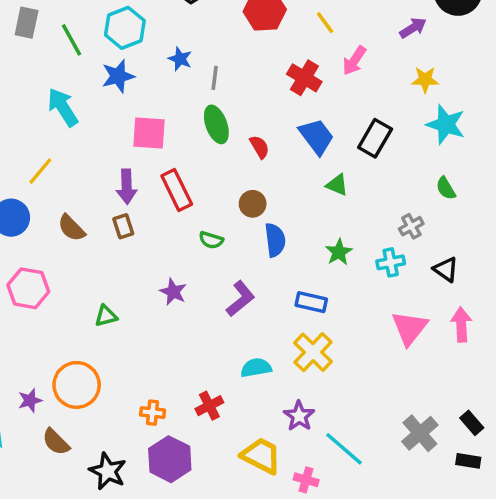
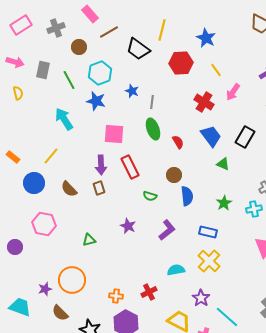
blue star: (118, 76) -> (96, 101), turned 30

